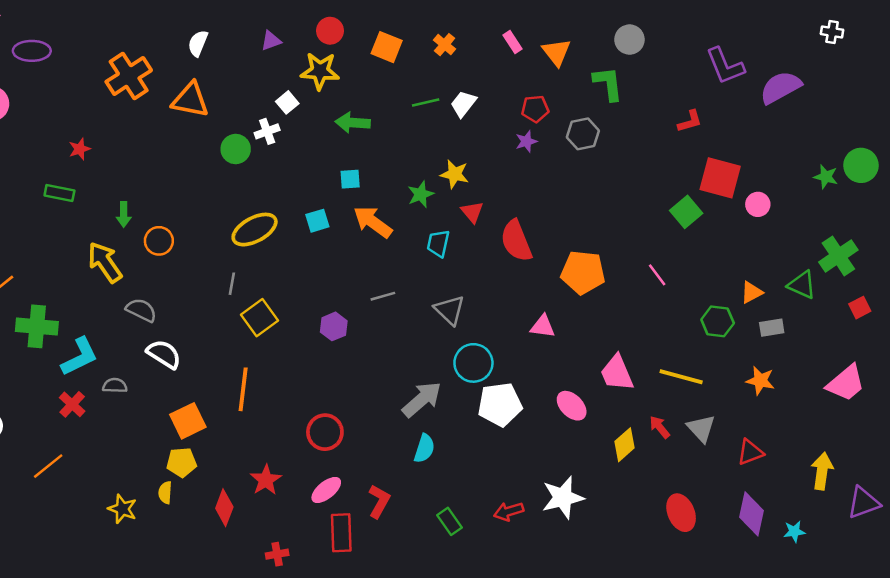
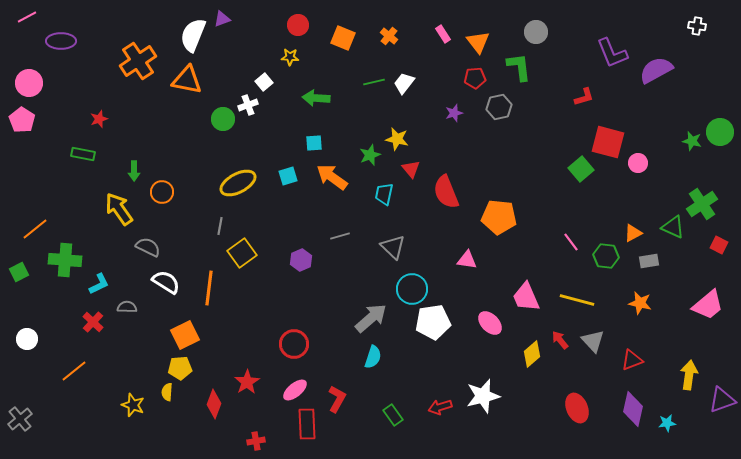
purple triangle: (271, 41) -> (222, 19), moved
white semicircle: (198, 43) -> (193, 35), size x1.6
yellow star: (320, 71) -> (290, 57), size x0.6
red pentagon: (535, 109) -> (475, 78), moved
pink line: (657, 275) -> (571, 242), moved
red square: (860, 308) -> (719, 245), turned -36
cyan L-shape: (80, 357) -> (99, 284), size x0.7
orange line: (243, 389) -> (209, 288), moved

